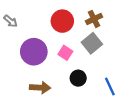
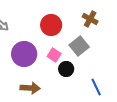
brown cross: (94, 19) -> (90, 19), moved, turned -35
black circle: (78, 78) -> (66, 69), moved

